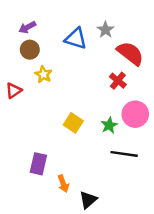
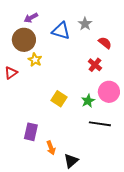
purple arrow: (27, 27) -> (31, 18), moved
brown circle: (30, 50) -> (24, 40), size x1.5
red semicircle: (130, 53) -> (105, 43), size x0.6

